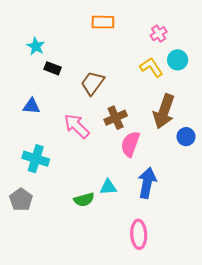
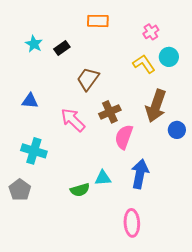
black rectangle: (53, 68) -> (62, 48), moved, turned -56

